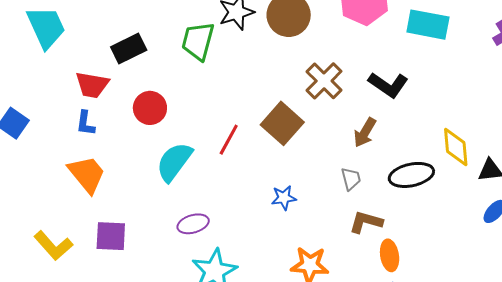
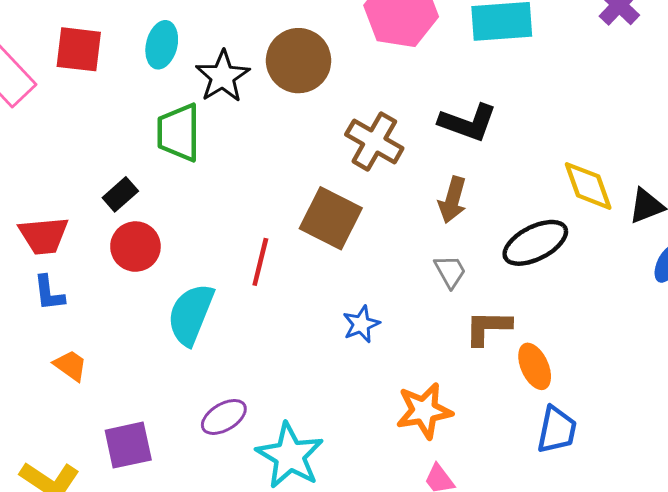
black rectangle: (129, 48) -> (120, 194), moved, size x0.7
orange trapezoid: (87, 174) -> (70, 365), size x0.6
purple ellipse: (193, 224) -> (224, 417), moved

